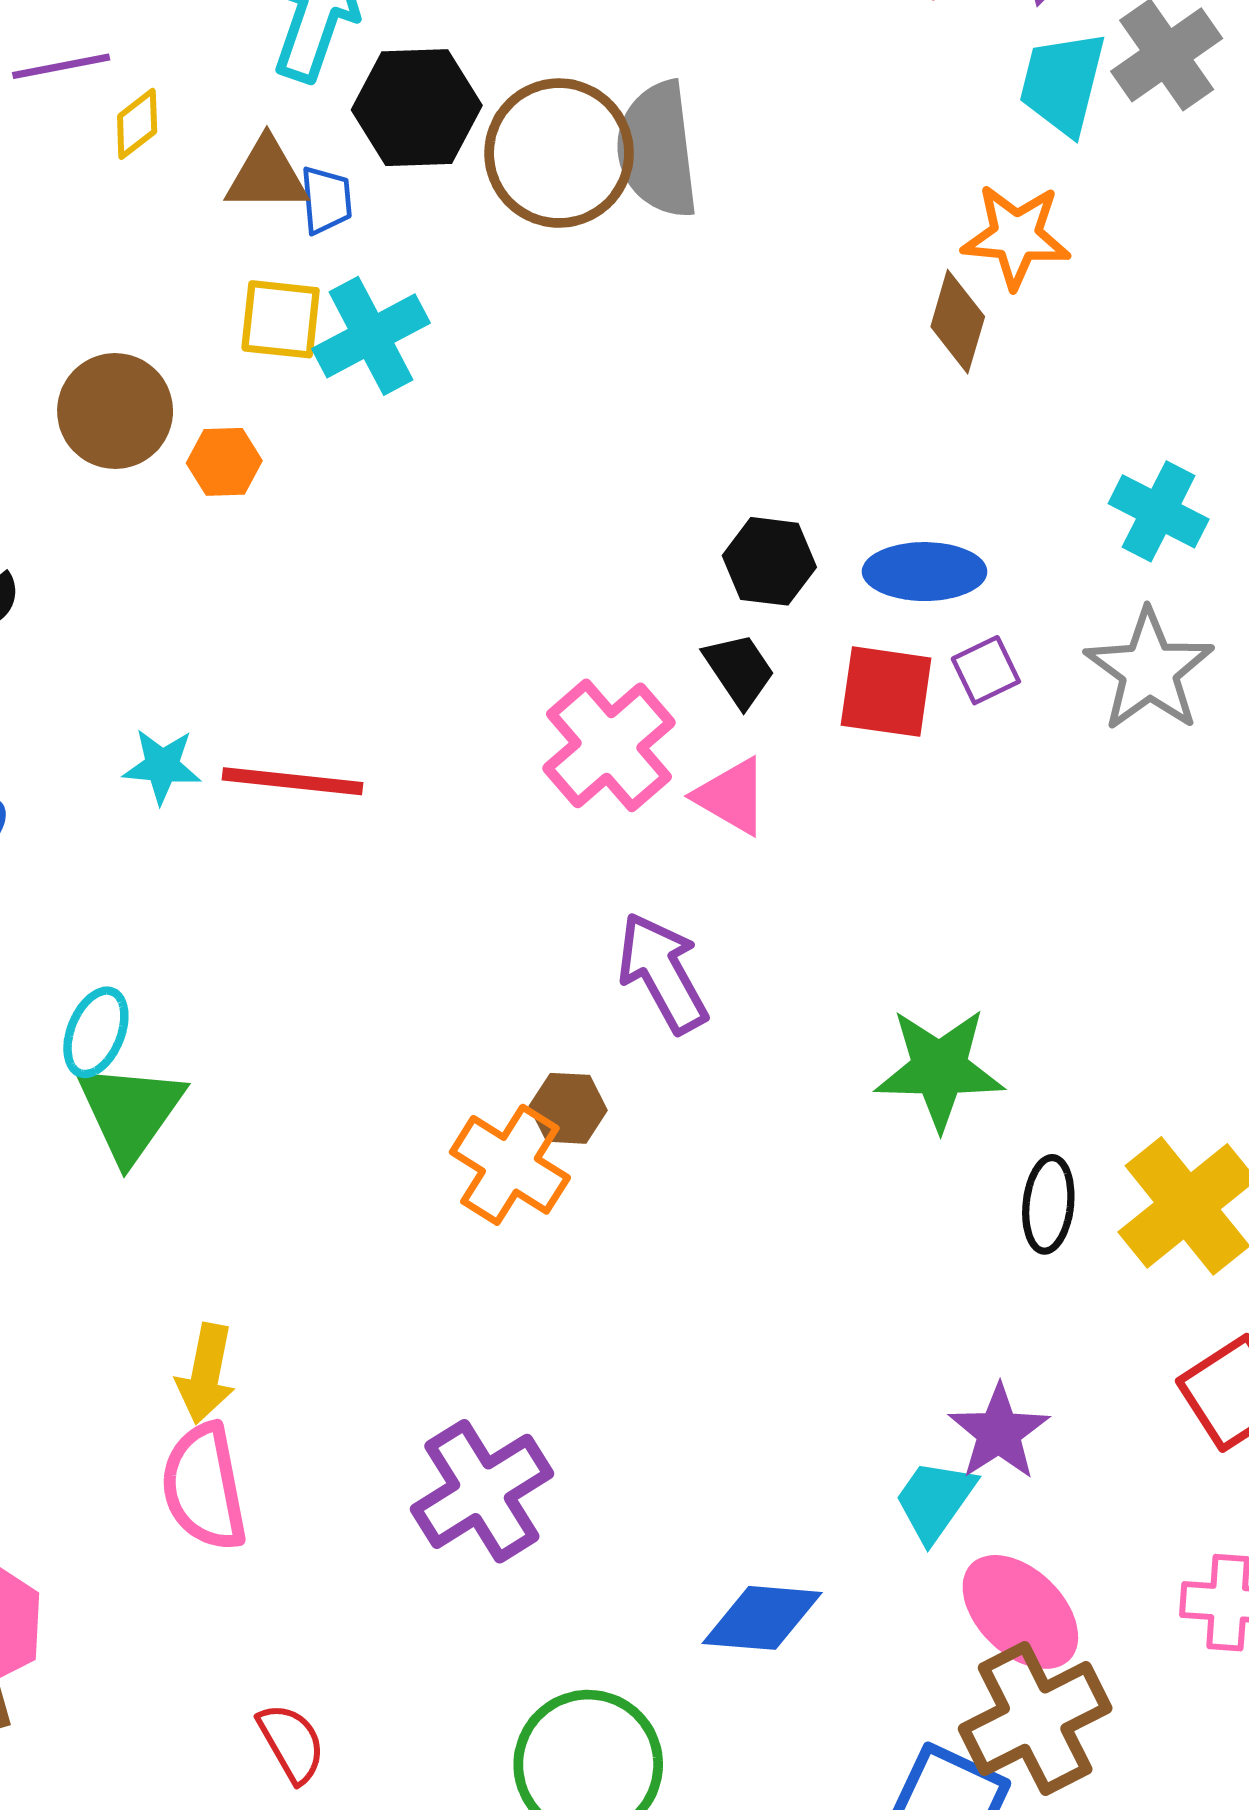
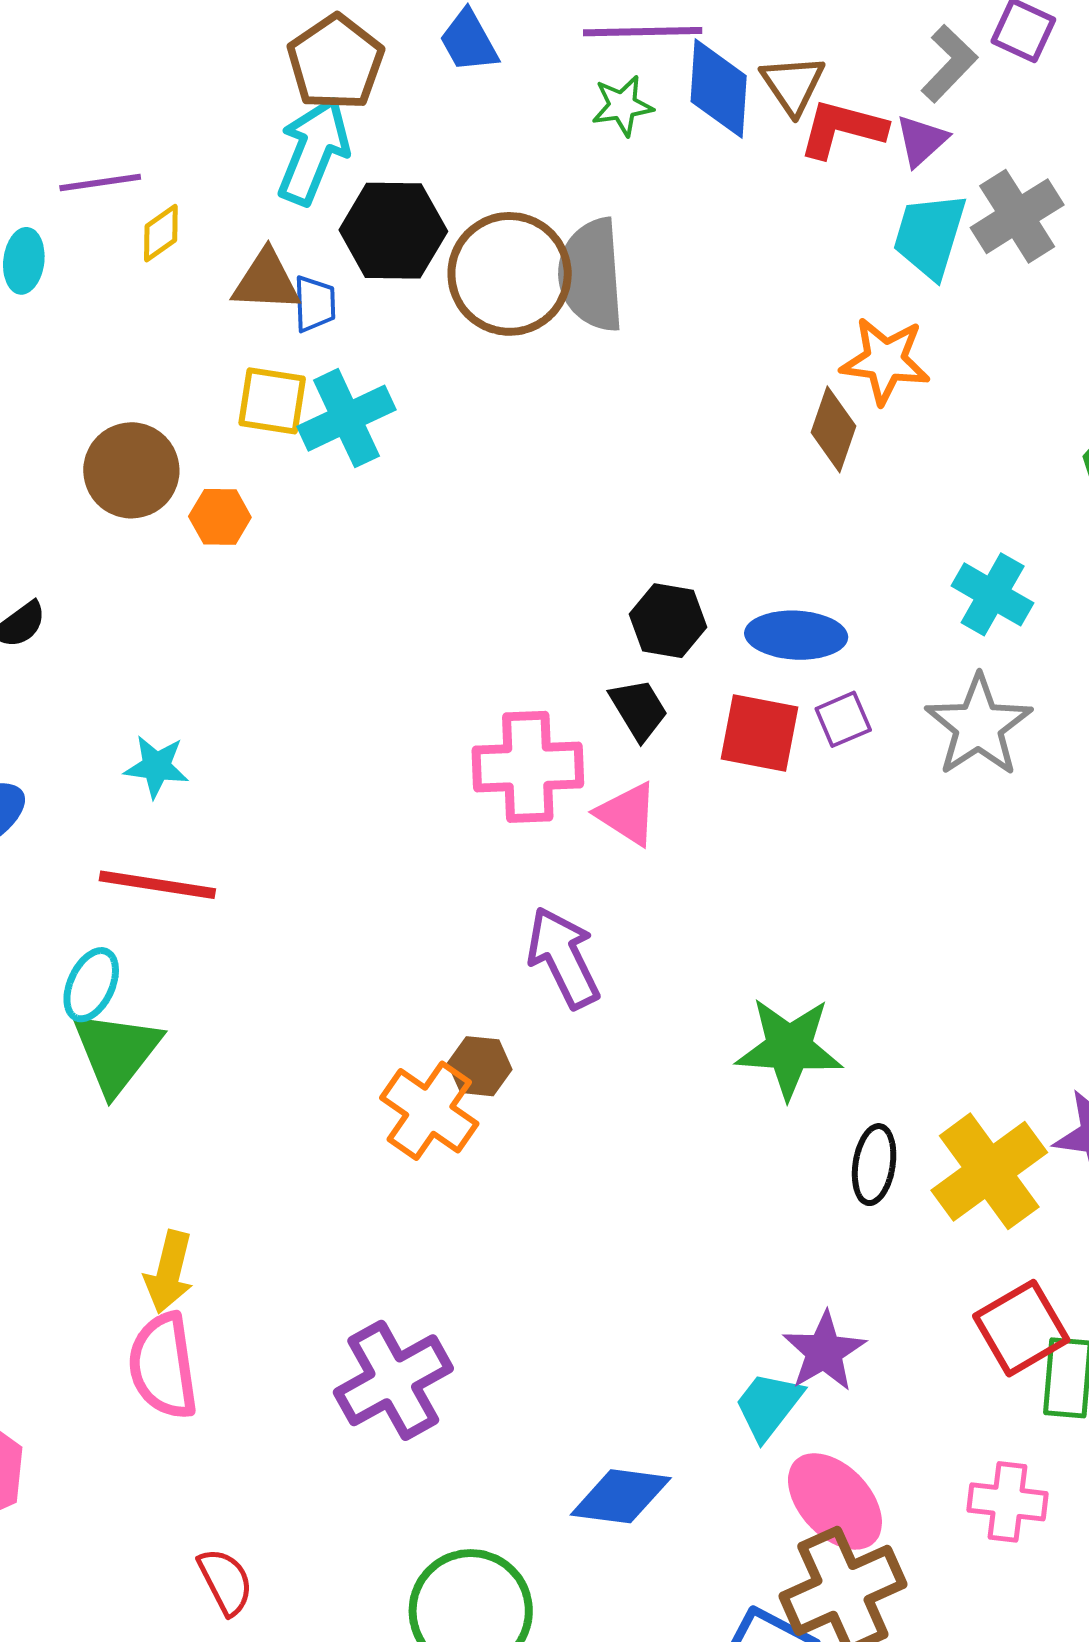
pink cross: (609, 745) -> (528, 767), turned 36
red line: (293, 781) -> (157, 885), moved

